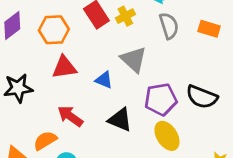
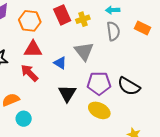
orange rectangle: (209, 29) -> (143, 28), moved
red arrow: (70, 116) -> (29, 73), moved
black triangle: (120, 120) -> (67, 93), turned 30
yellow ellipse: (167, 136) -> (99, 110), turned -40

